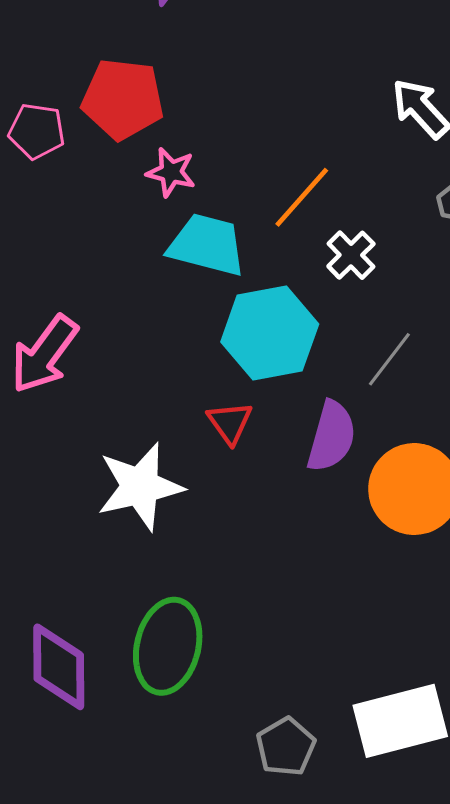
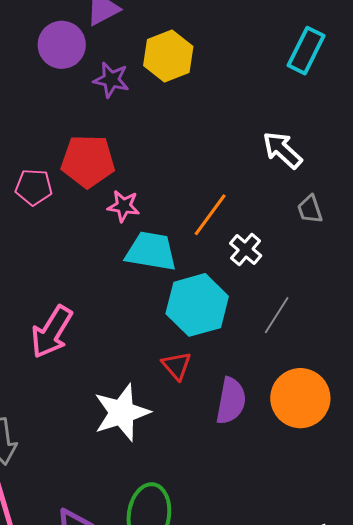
purple semicircle: (332, 436) -> (231, 401), moved

